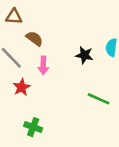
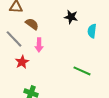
black star: (84, 55) -> (71, 17), moved

